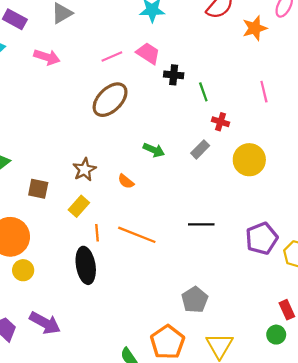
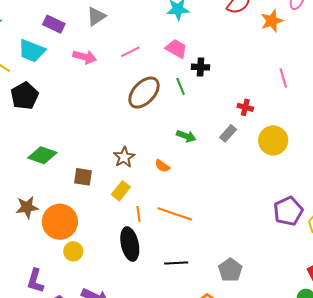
pink line: (112, 57) -> (130, 52), moved
green line: (203, 92) -> (181, 86), moved
black line: (201, 224) -> (176, 263), moved

